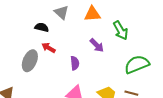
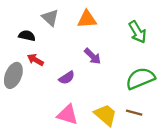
green arrow: (121, 30) -> (138, 32), moved
purple semicircle: (75, 63) -> (67, 78), turned 64

